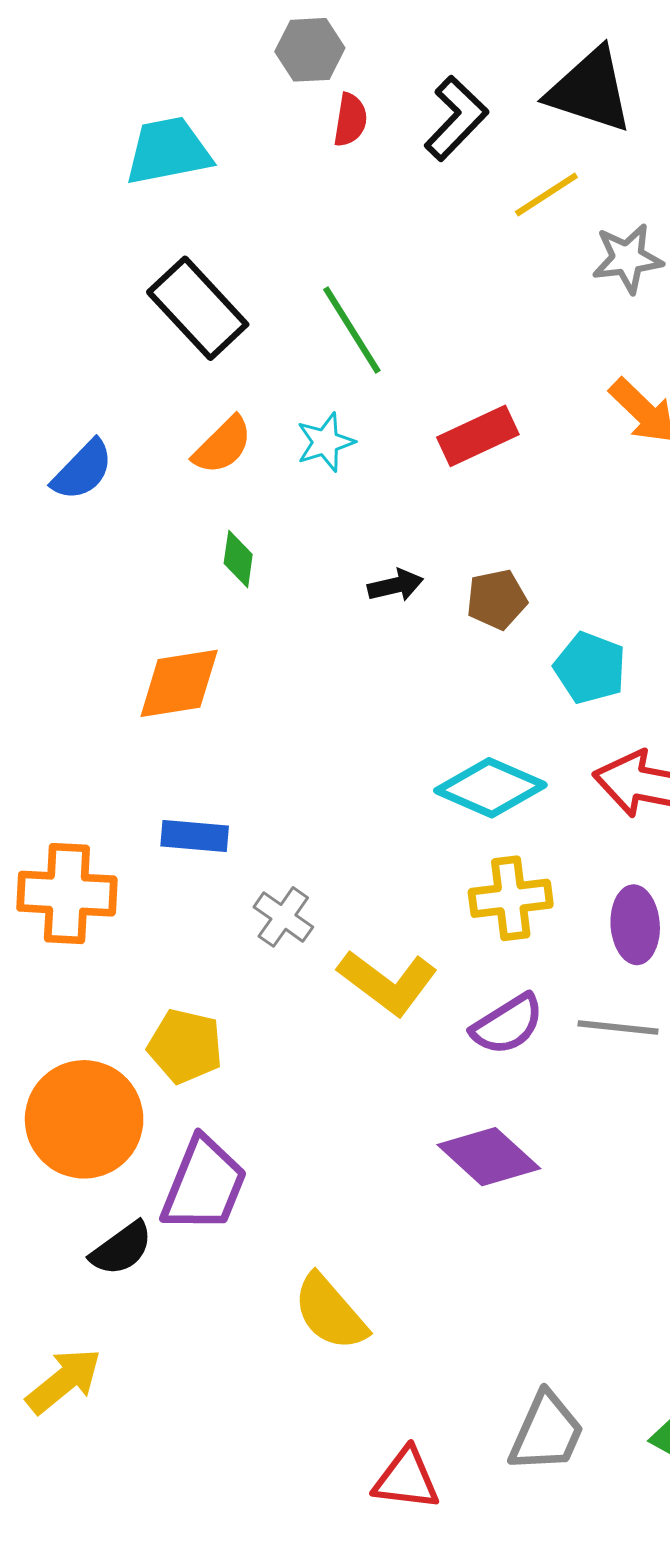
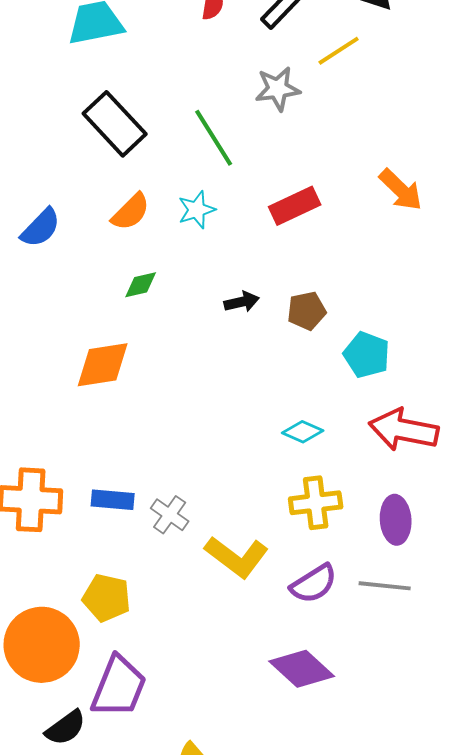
gray star: (627, 258) -> (278, 89), moved
green diamond: (238, 559) -> (141, 285), turned 69
cyan diamond: (490, 788) -> (303, 432), size x0.6
blue rectangle: (195, 836) -> (113, 500), moved

